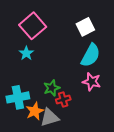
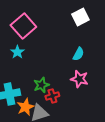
white square: (85, 27) -> (80, 17), moved
cyan semicircle: (91, 55) -> (78, 54), size x0.6

